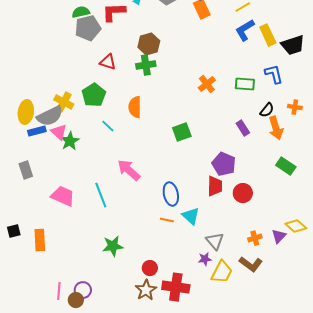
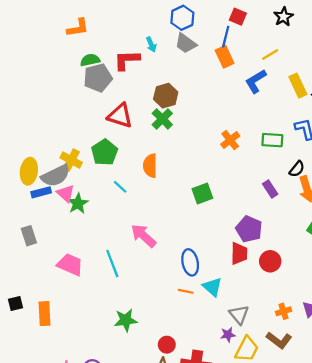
blue L-shape: (245, 30) -> (256, 81), moved
red triangle: (108, 62) -> (120, 116), size x1.4
green cross: (146, 65) -> (162, 119), turned -36

